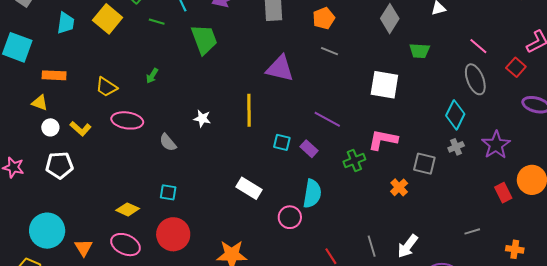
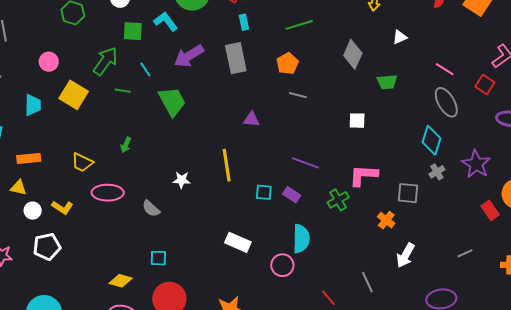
purple triangle: (280, 68) -> (251, 119), size x0.6
white square: (384, 85) -> (357, 121), size x0.6
white arrow: (408, 246) -> (405, 255), moved

